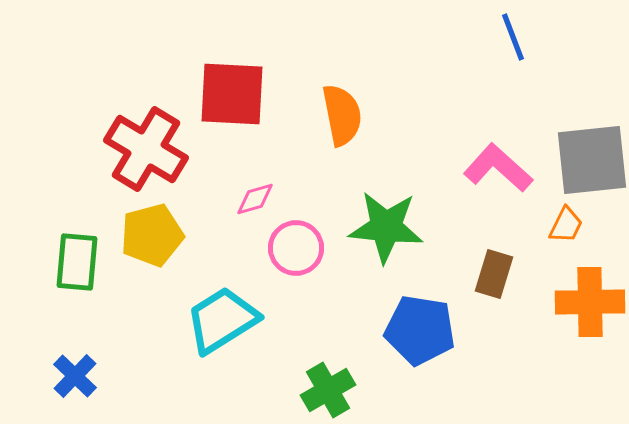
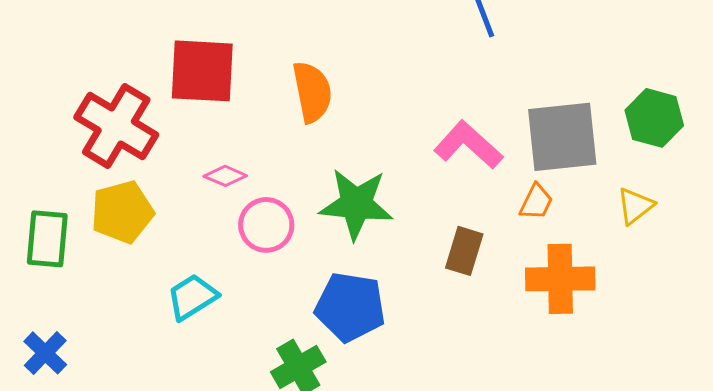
pink diamond: (255, 199) -> (225, 176), turned 39
cyan trapezoid: (222, 320) -> (192, 297), size x0.7
blue pentagon: (420, 330) -> (350, 307), moved

